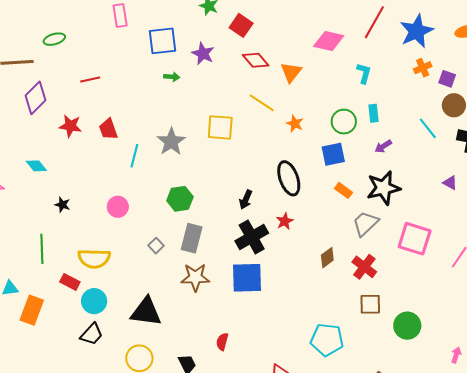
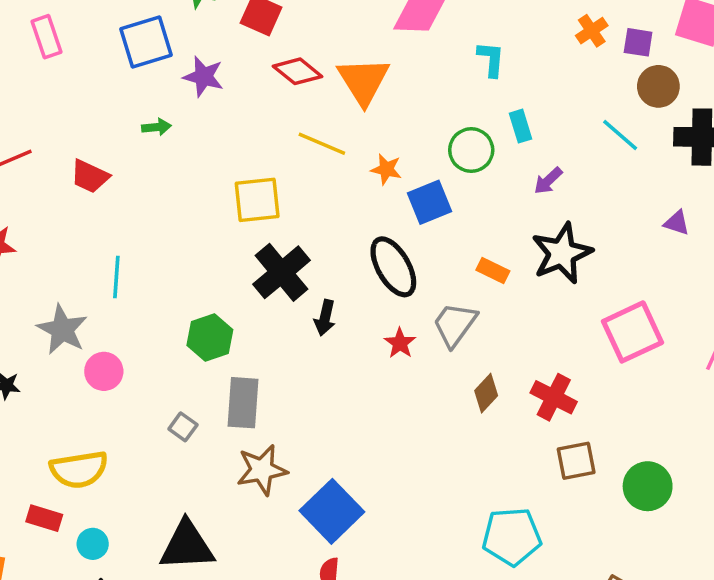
blue square: (163, 41) -> (146, 42), moved
orange triangle: (291, 72) -> (363, 81), size x1.4
red trapezoid: (108, 129) -> (90, 176), moved, turned -35
gray star: (171, 142) -> (62, 329), moved
blue square: (333, 154) -> (430, 202), moved
gray trapezoid: (365, 223) -> (455, 324), moved
black cross: (252, 237) -> (282, 272), moved
pink square: (415, 239) -> (632, 332), turned -32
blue square: (247, 278) -> (332, 511), moved, turned -32
cyan circle: (94, 301) -> (93, 544), size x0.7

